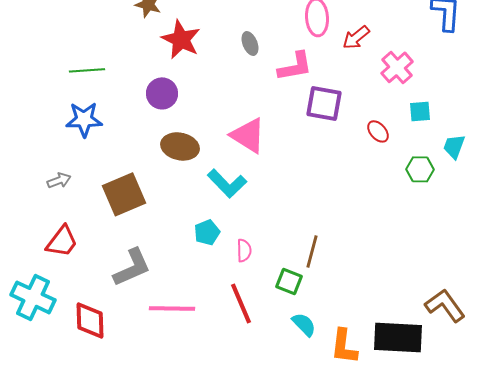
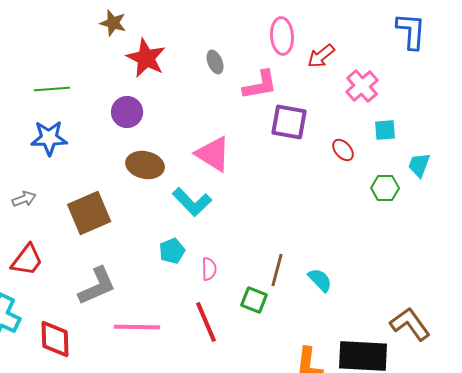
cyan semicircle: (304, 324) -> (320, 280), moved

